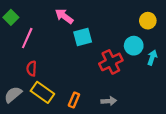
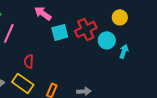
red cross: (111, 62) -> (86, 29), moved
red semicircle: (32, 68) -> (29, 61), moved

